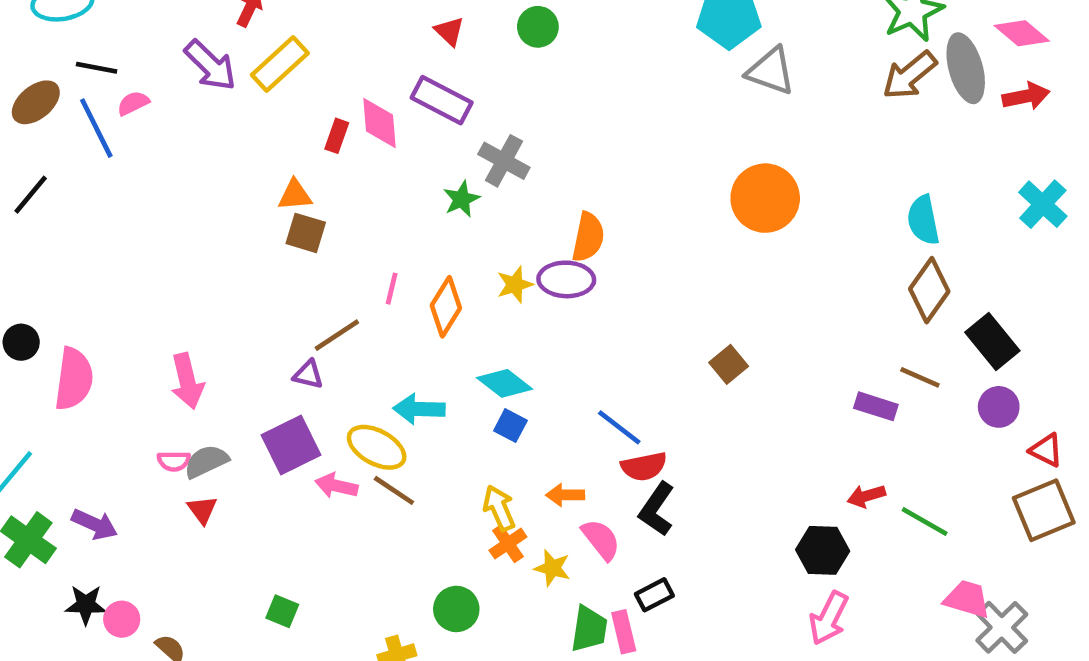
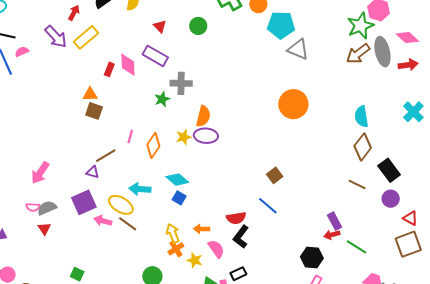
gray cross: (504, 161) -> (181, 83), turned -30
orange semicircle: (588, 237) -> (203, 116), moved
pink arrow: (187, 381) -> (40, 173), turned 45
purple rectangle: (876, 406) -> (334, 221), moved, turned 42
blue line: (619, 427) -> (268, 206), moved

